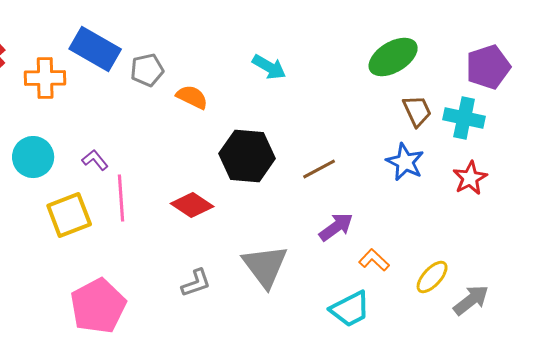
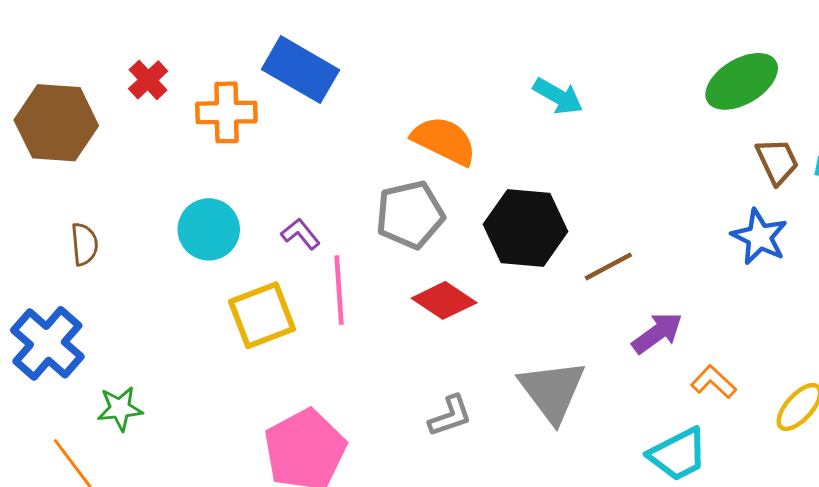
gray pentagon: (147, 70) -> (410, 215), moved, size x1.4
orange semicircle: (192, 97) -> (444, 141), size x1.4
brown line: (319, 169) -> (608, 266), moved

